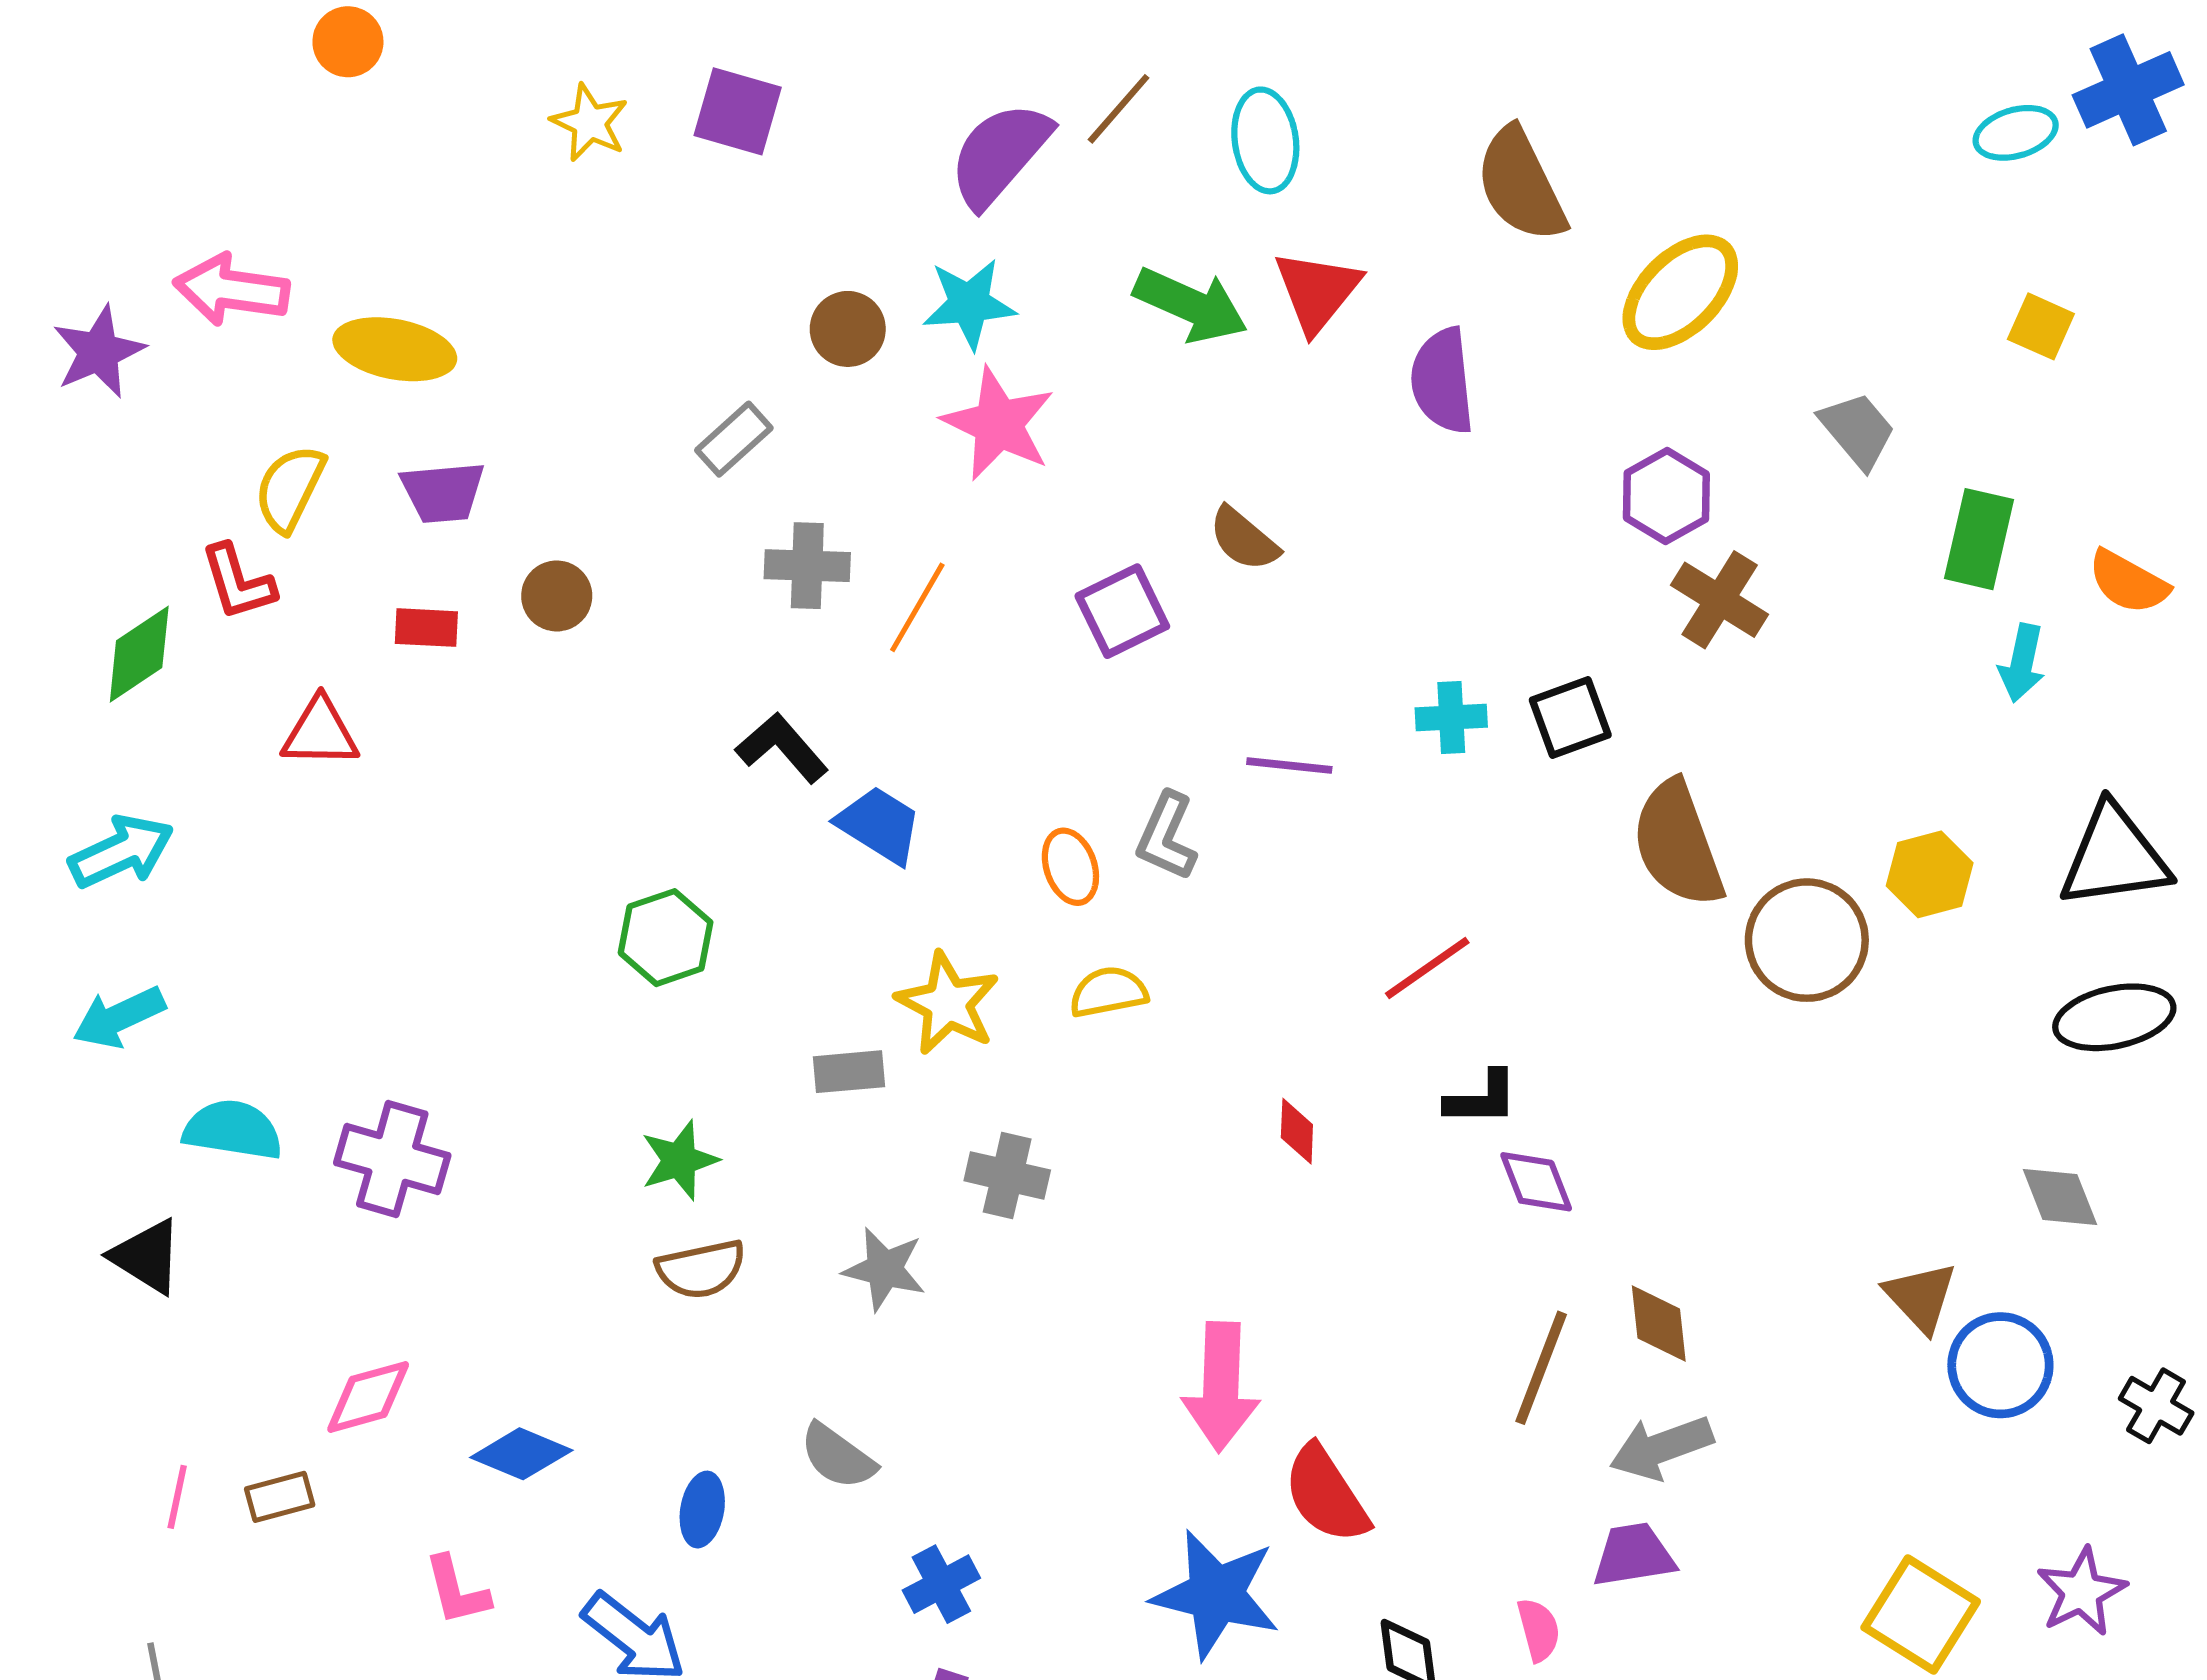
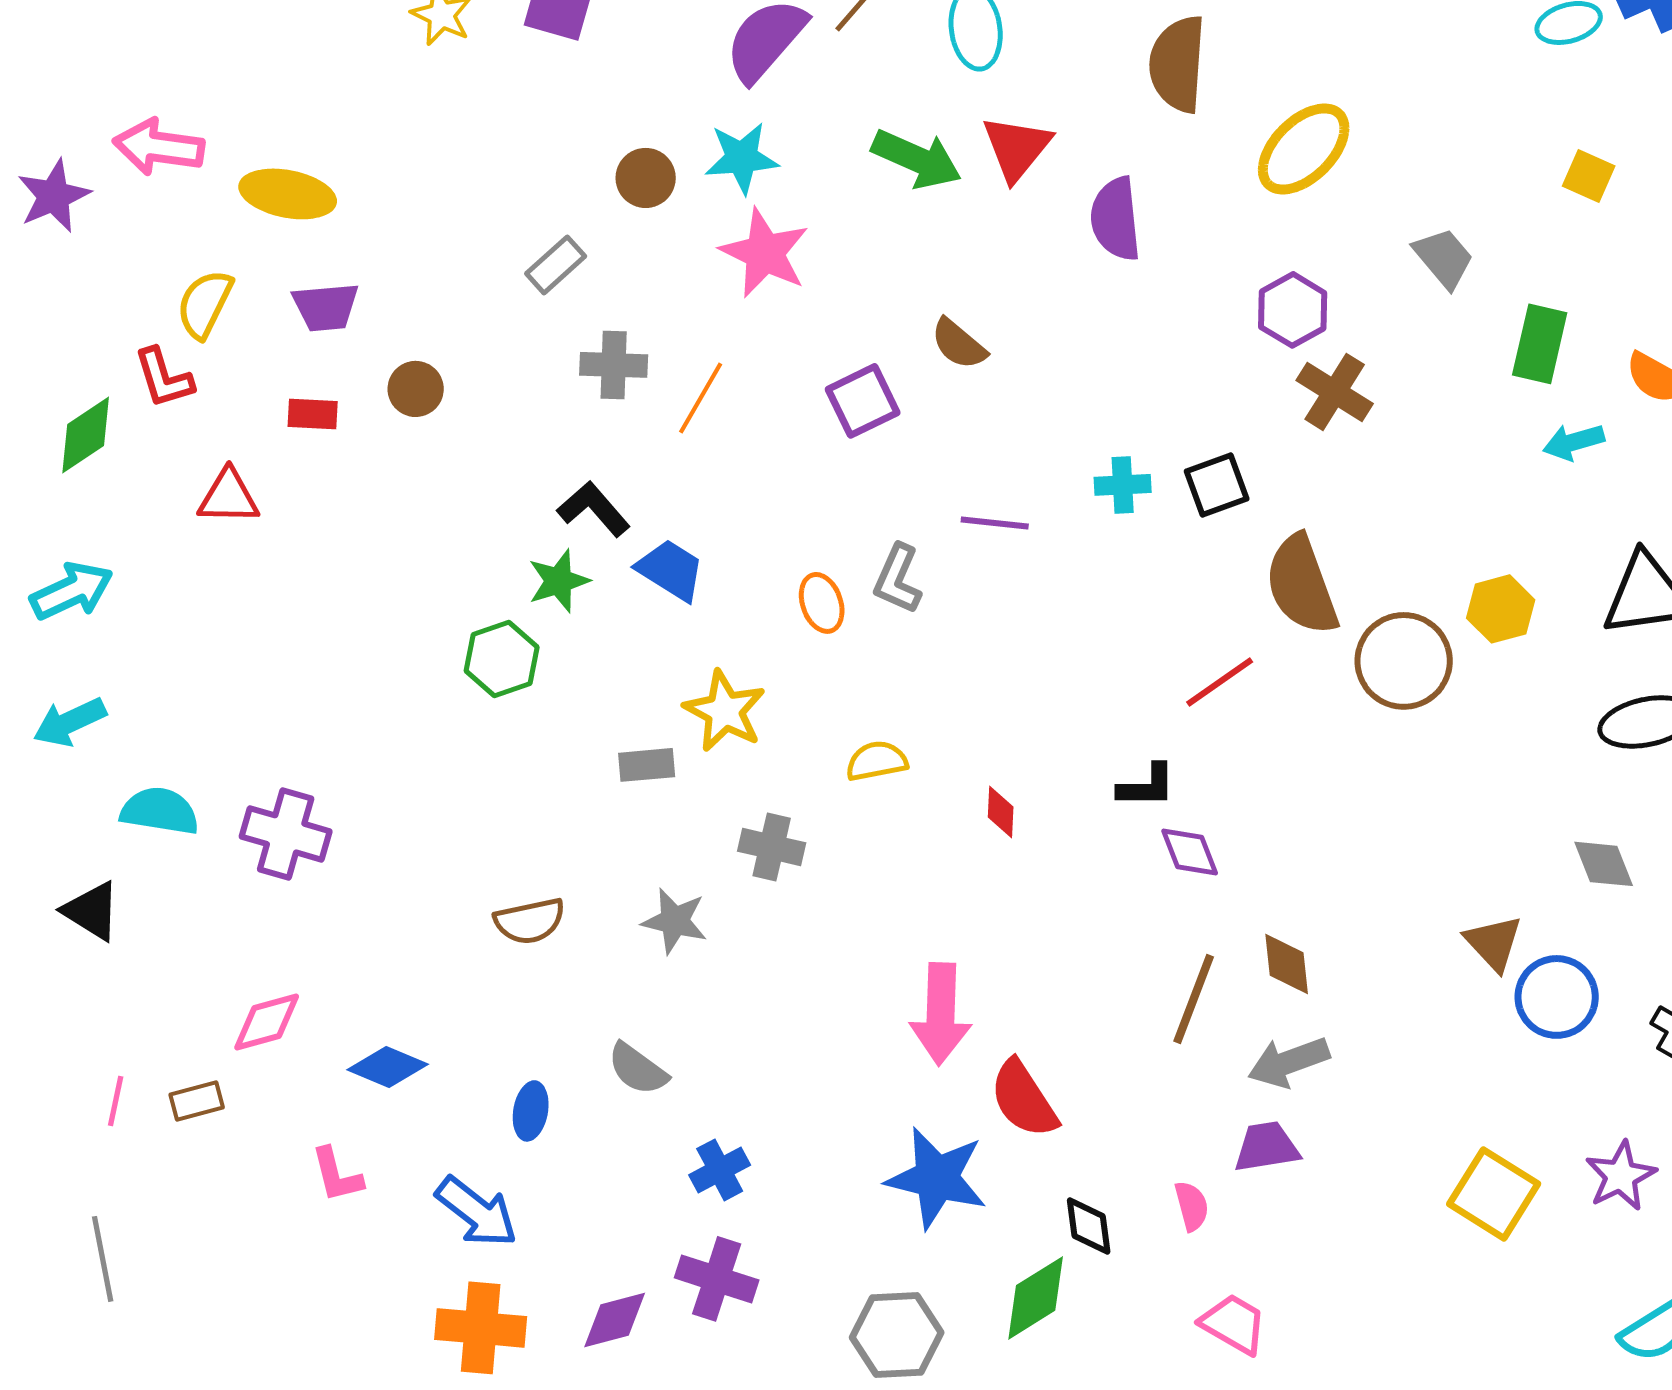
brown semicircle: (1521, 185) -> (1178, 64), turned 30
cyan arrow: (2022, 663) -> (1574, 442), turned 62
red line: (1427, 968) -> (1220, 682), moved
yellow semicircle: (1108, 992) -> (877, 761), moved
green star: (679, 1160) -> (559, 581), moved

